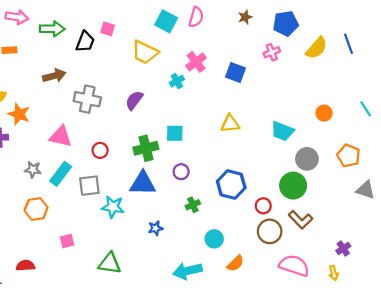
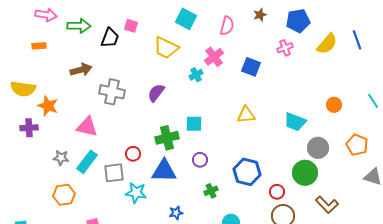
pink semicircle: (196, 17) -> (227, 26), moved
red circle: (100, 150) -> (133, 154), moved
brown L-shape: (301, 220) -> (327, 205), moved

